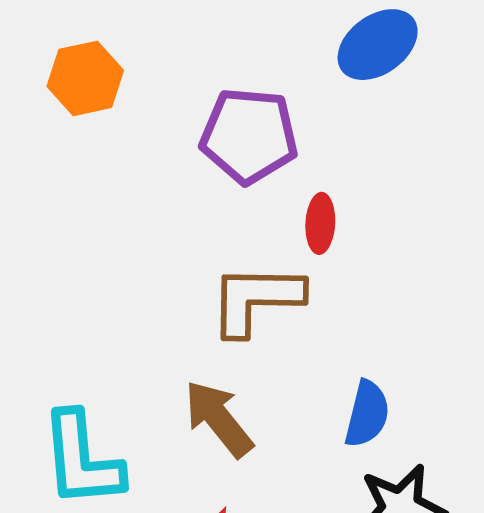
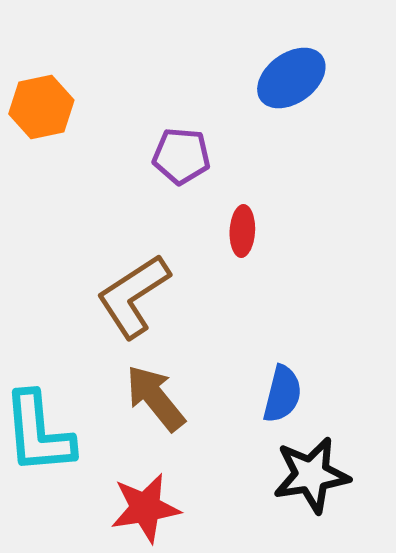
purple pentagon: (249, 136) -> (181, 156), size x0.7
brown L-shape: (256, 299) -> (133, 296), moved, turned -34

